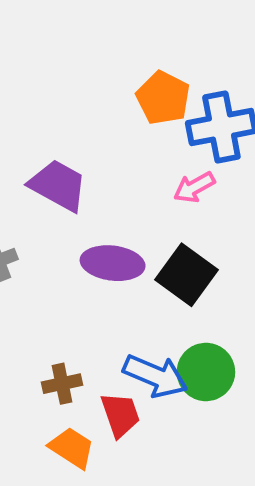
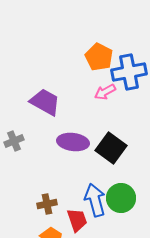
pink arrow: (194, 187) -> (105, 92), moved
blue arrow: (155, 376) -> (95, 200), turned -128

